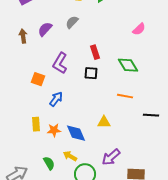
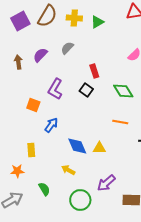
red rectangle: (95, 52) -> (94, 71), moved
black square: (91, 73) -> (86, 90), moved, turned 32
orange star: (54, 130) -> (17, 171), moved
blue diamond: (76, 133) -> (77, 146), moved
yellow arrow: (70, 156) -> (68, 170), moved

